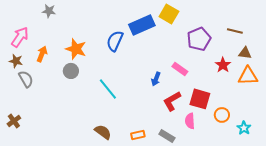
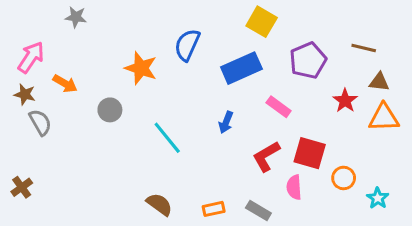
blue rectangle: (142, 25) -> (241, 68), moved
blue semicircle: (115, 41) -> (187, 45), moved
orange star: (76, 49) -> (141, 68), moved
orange arrow: (42, 54) -> (65, 84), turned 98
blue arrow: (156, 79) -> (226, 122), moved

